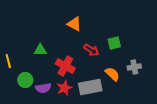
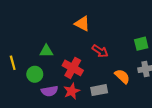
green square: (114, 43) -> (141, 44), moved
green circle: (25, 80) -> (35, 74), moved
gray rectangle: (90, 87) -> (99, 90), size x0.7

